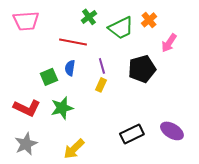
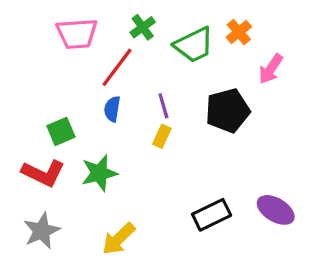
pink trapezoid: (26, 21) -> (77, 34), moved
red line: (73, 42) -> (117, 67), turned -64
green square: (49, 77) -> (61, 131), moved

